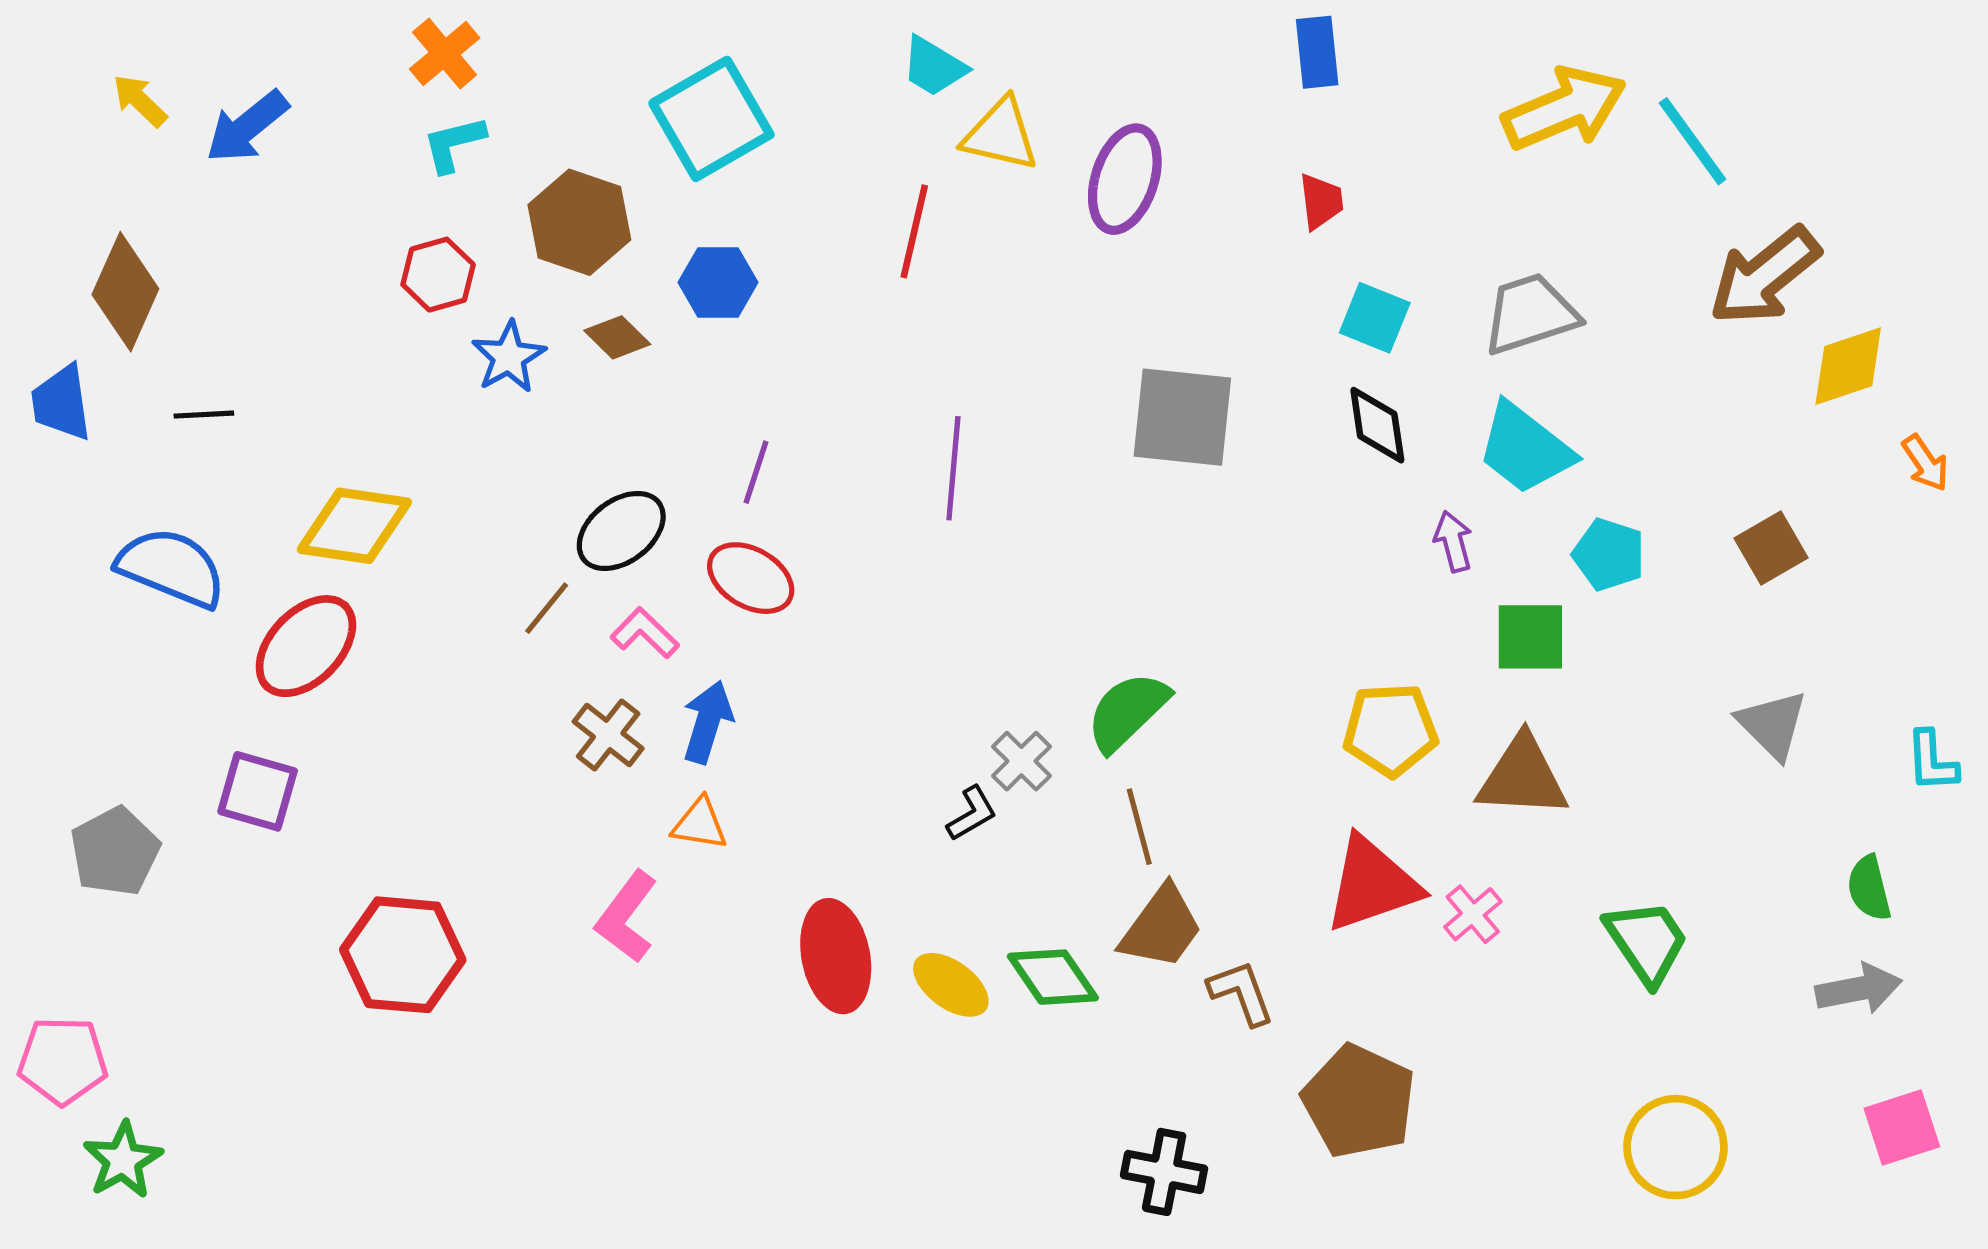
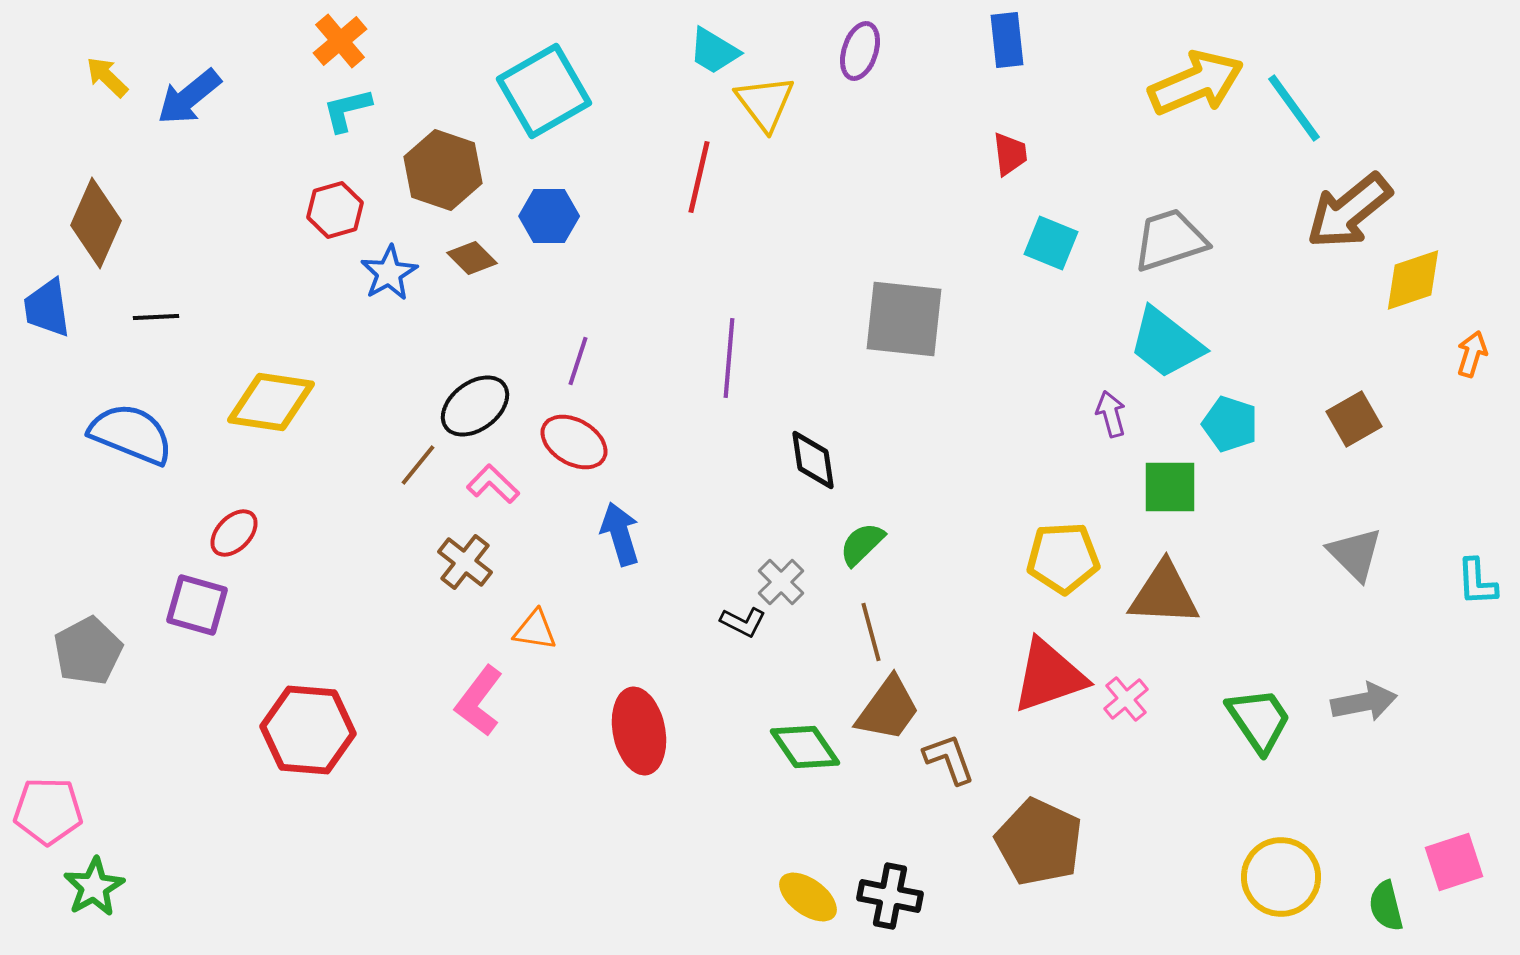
yellow triangle: (1001, 135) -> (765, 103), turned 40
purple ellipse: (1125, 179) -> (860, 51), moved, size x0.7
black diamond: (1377, 425) -> (813, 460), moved
orange arrow: (1925, 463) -> (1472, 354), turned -129
red ellipse: (306, 646) -> (234, 533), moved, size x0.6
green semicircle: (1127, 711) -> (862, 544), size x0.7
blue arrow: (708, 722) -> (620, 534), moved, turned -34
black L-shape: (972, 814) -> (743, 622), turned 57
green semicircle: (1869, 888) -> (1386, 906), moved
yellow ellipse: (951, 985) -> (808, 897), moved
gray arrow: (1859, 989) -> (1364, 702), moved

